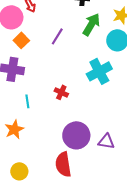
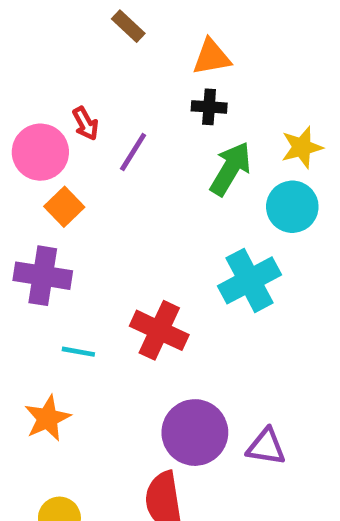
purple line: (57, 36) -> (133, 152), moved
red cross: (61, 92) -> (159, 330), size x1.6
cyan line: (27, 101) -> (78, 352), turned -72

